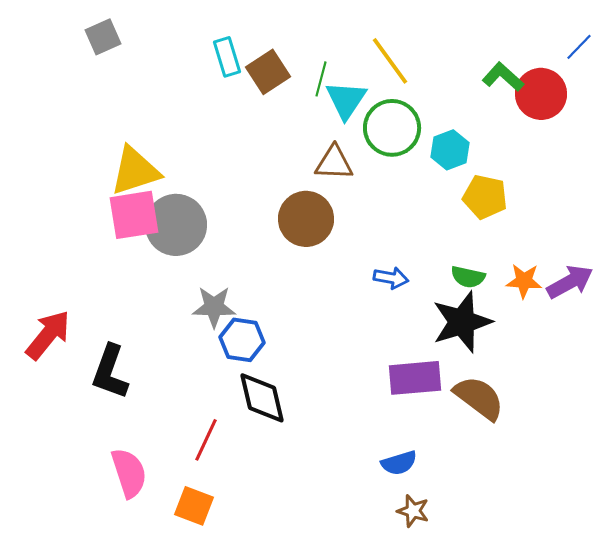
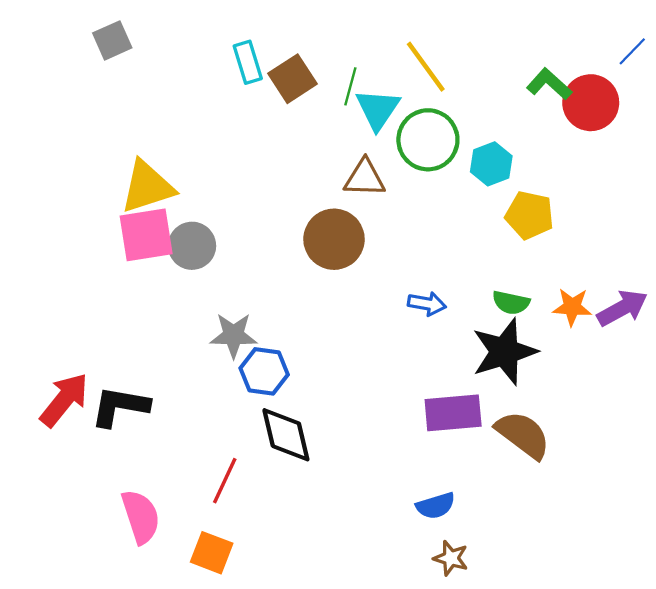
gray circle: (176, 225) -> (192, 246), size x0.7
red arrow: (48, 335) -> (64, 400), moved
black L-shape: (110, 372) -> (120, 406), turned 80

